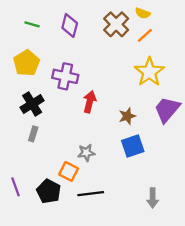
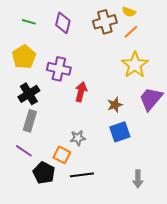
brown cross: (116, 24) -> (105, 22), turned 30
gray rectangle: (33, 134) -> (30, 121), size x1.5
purple line: (15, 187) -> (24, 151), moved, turned -36

